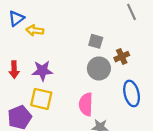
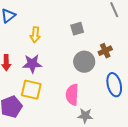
yellow arrow: (35, 30) -> (35, 35), moved, turned -91
gray square: (96, 41) -> (77, 29), moved, turned -32

